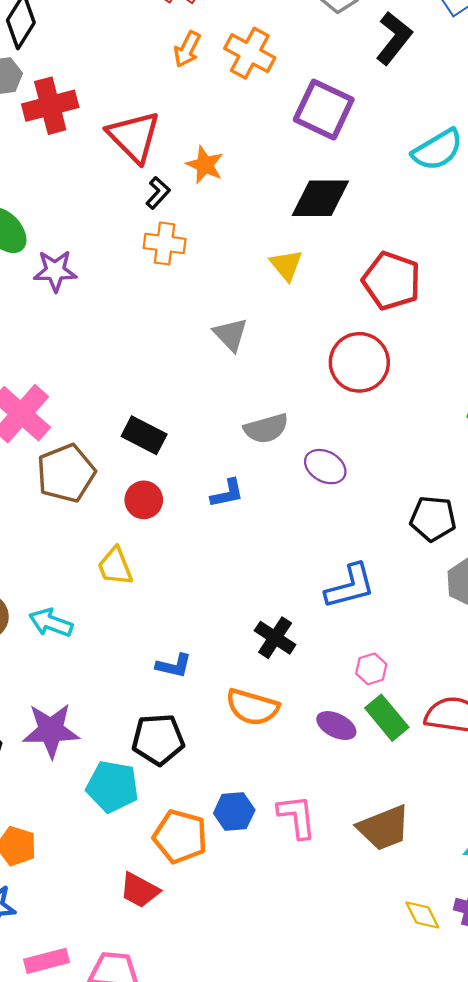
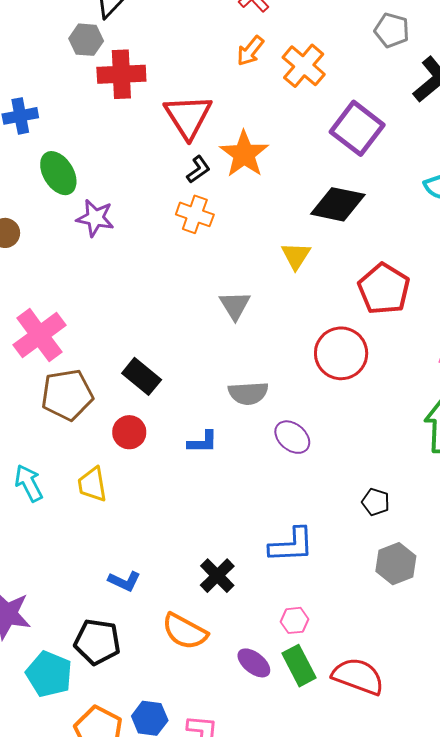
orange star: (205, 165) -> (244, 154), size x1.4
black pentagon: (433, 519) -> (376, 502), size x0.7
cyan arrow: (51, 623) -> (29, 483), moved, turned 30

